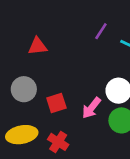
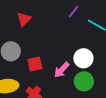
red triangle: (38, 46) -> (24, 19), turned -42

